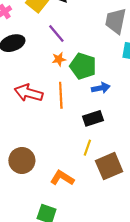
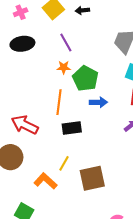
red arrow: (29, 93) -> (25, 125), moved
black rectangle: (93, 118) -> (72, 128), moved
yellow line: (87, 148) -> (64, 163), moved

